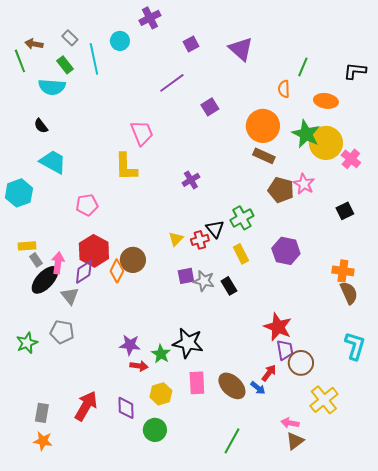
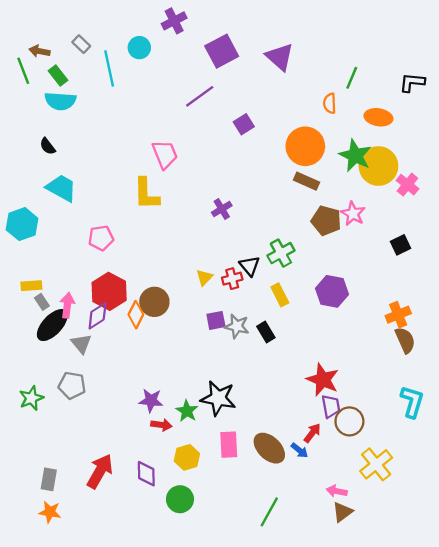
purple square: (191, 44) -> (222, 51), size x1.8
green rectangle: (65, 65) -> (58, 75), moved
orange cross: (343, 271) -> (398, 315), turned -30

